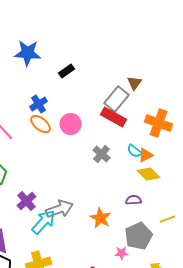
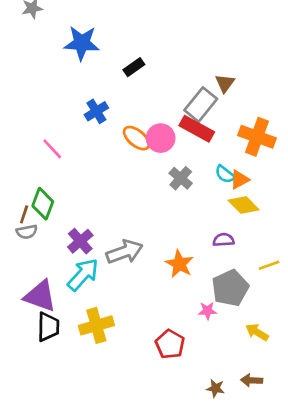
orange ellipse: (41, 124) -> (137, 138), moved
pink circle: (71, 124) -> (161, 138), moved
cyan arrow: (44, 222) -> (83, 275), moved

